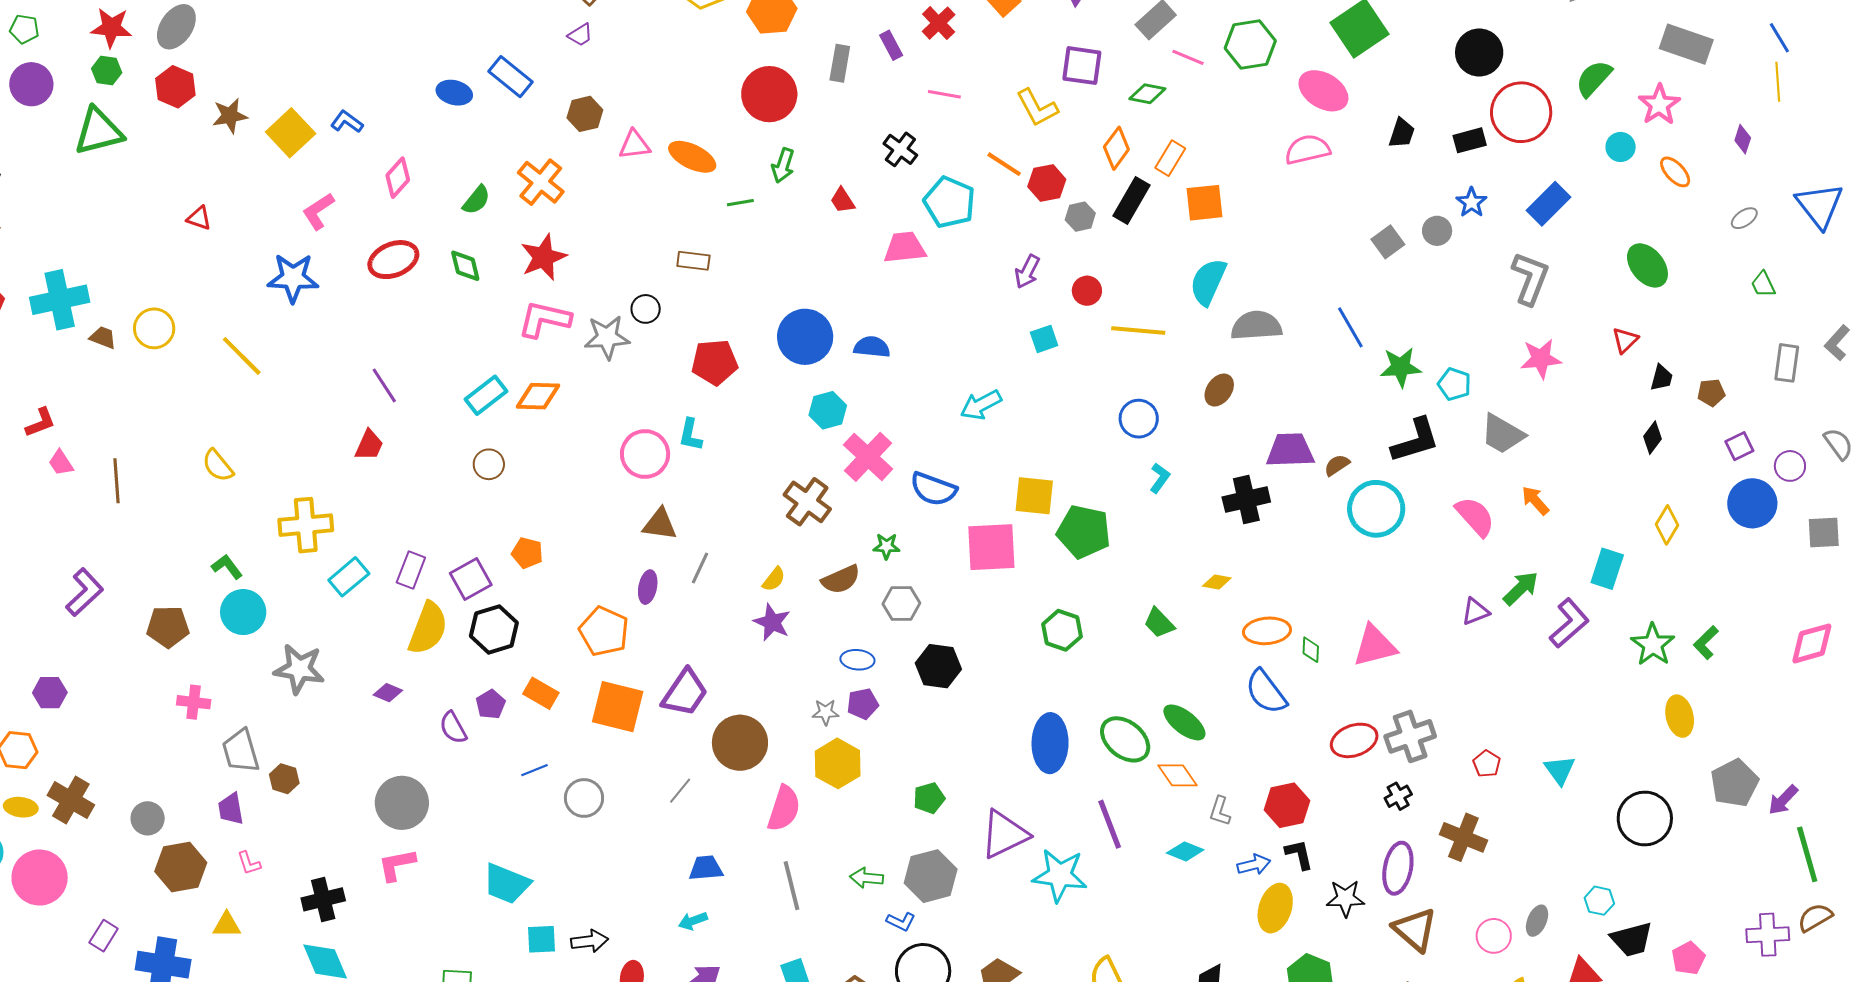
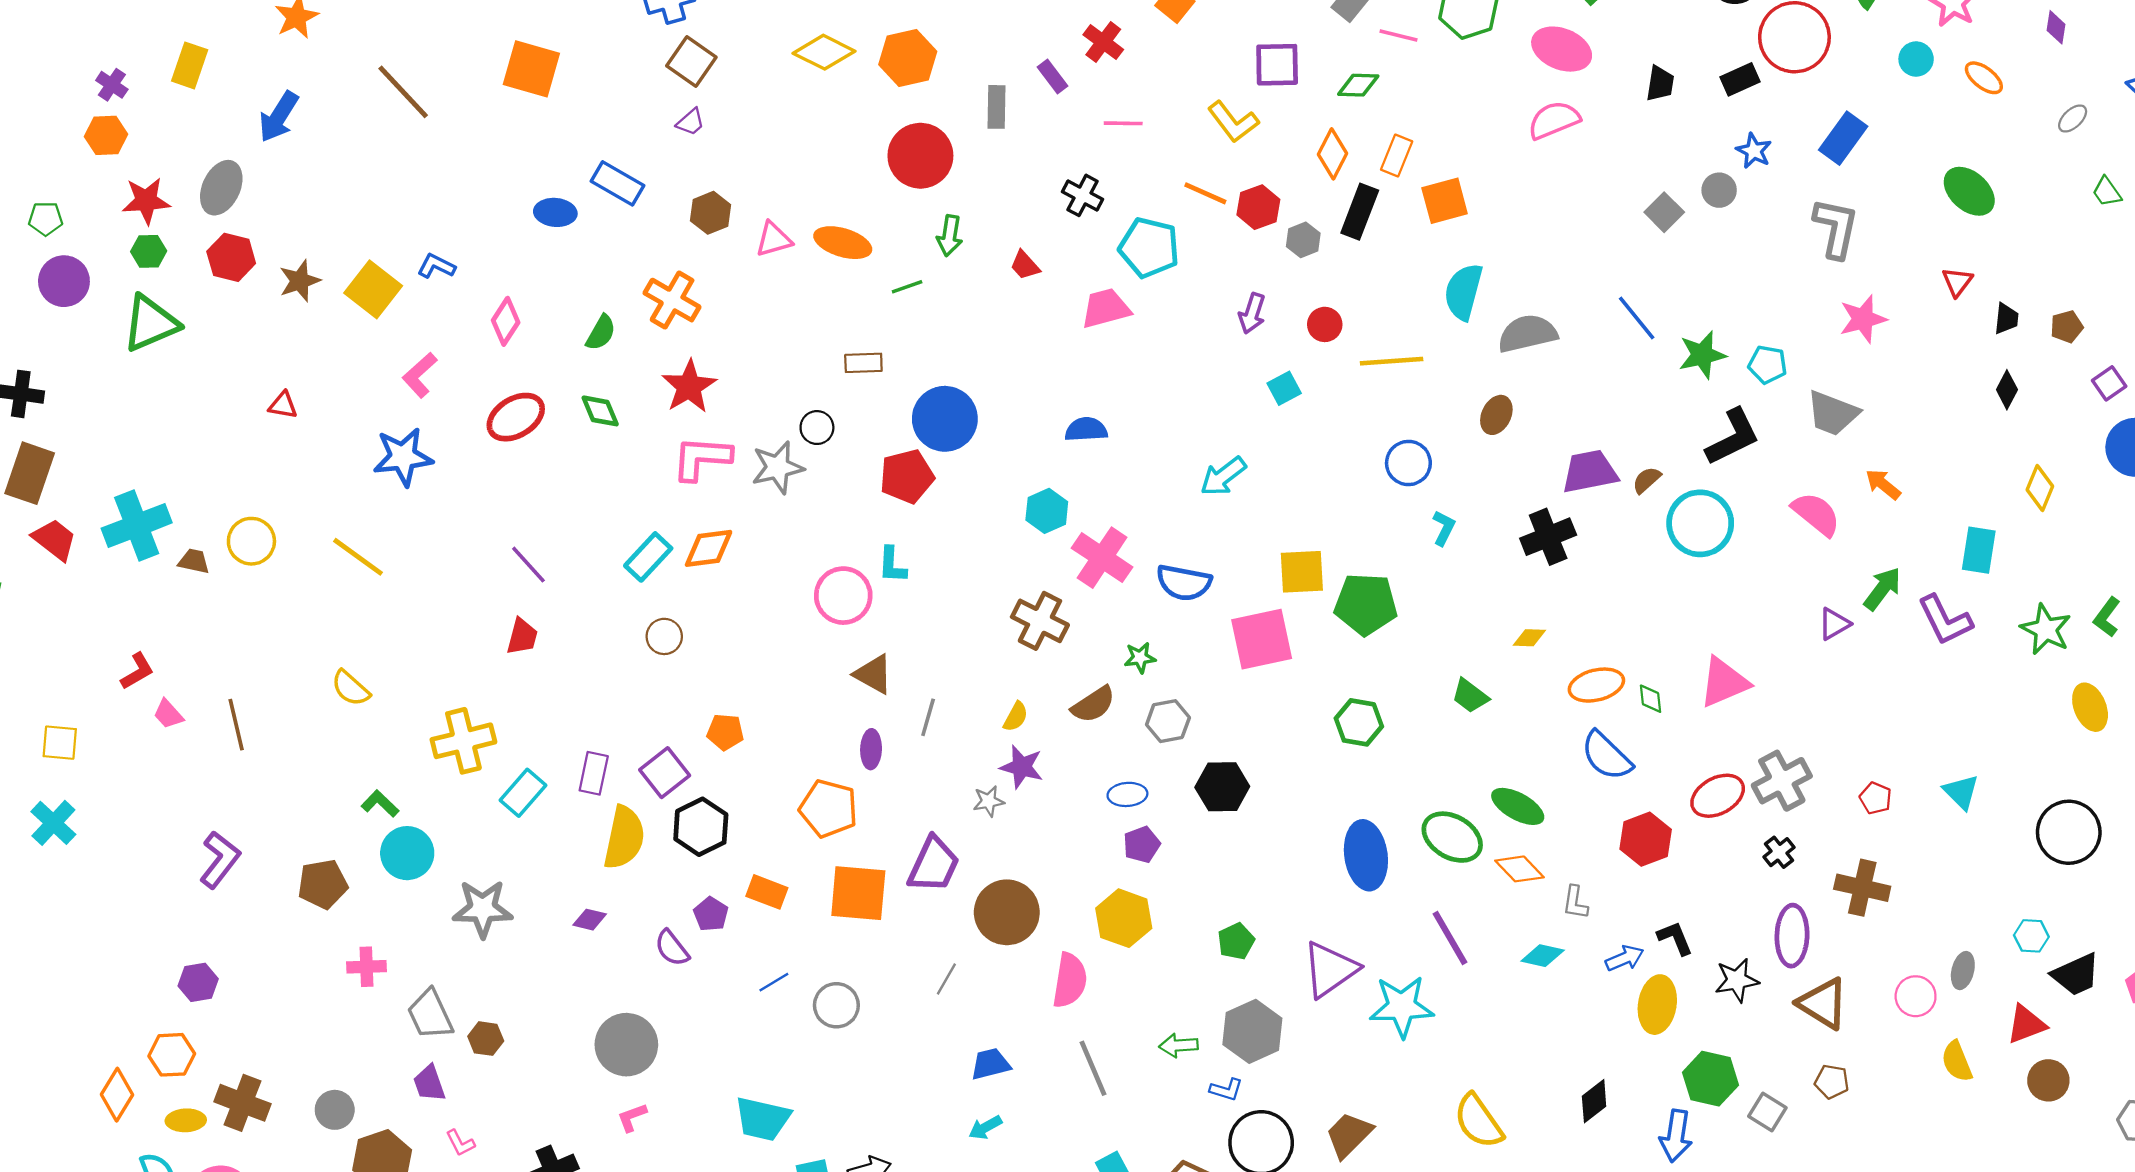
blue circle: (805, 337) -> (945, 419), moved
brown triangle: (660, 524) -> (873, 674), turned 30
purple L-shape: (1569, 623) -> (1945, 620), turned 114
gray star: (826, 712) -> (989, 801), moved
red hexagon: (1287, 805) -> (1646, 839), moved
pink L-shape: (397, 865) -> (632, 1117), size x0.7

